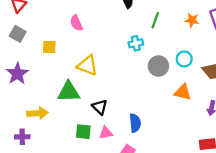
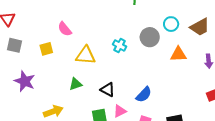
pink semicircle: (76, 23) -> (65, 29), moved
cyan cross: (136, 43) -> (120, 45), moved, turned -32
green triangle: (69, 92) -> (76, 84), size x0.6
blue semicircle: (135, 123) -> (144, 95), turned 66

